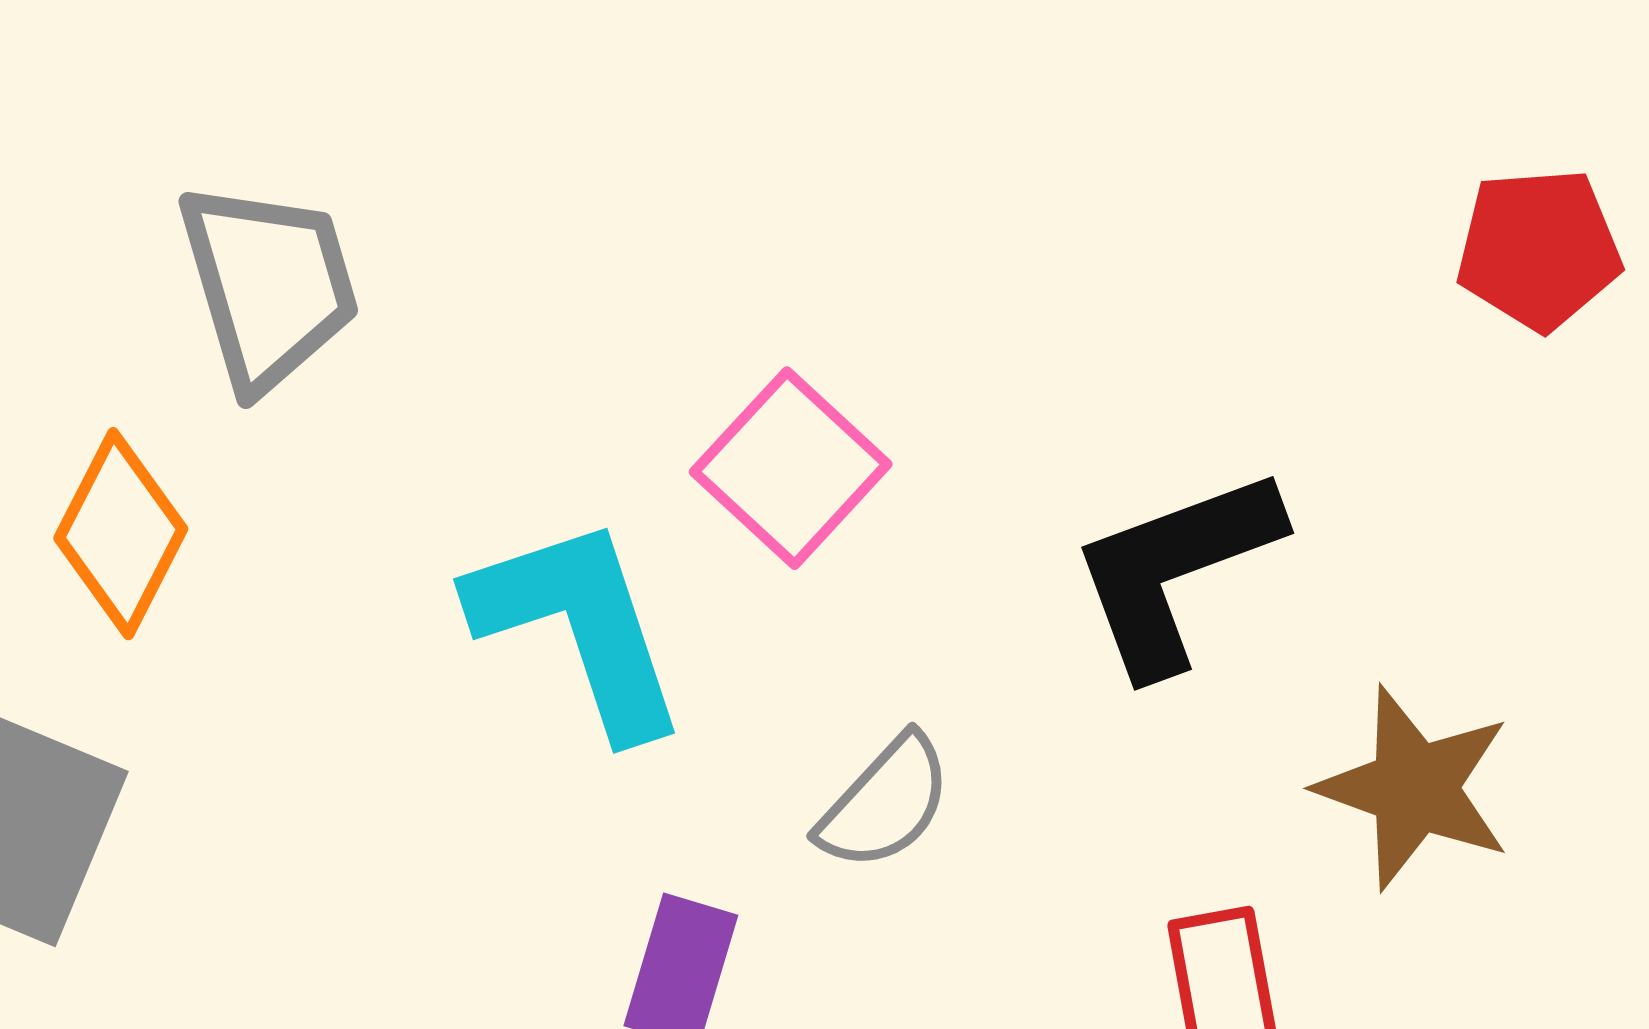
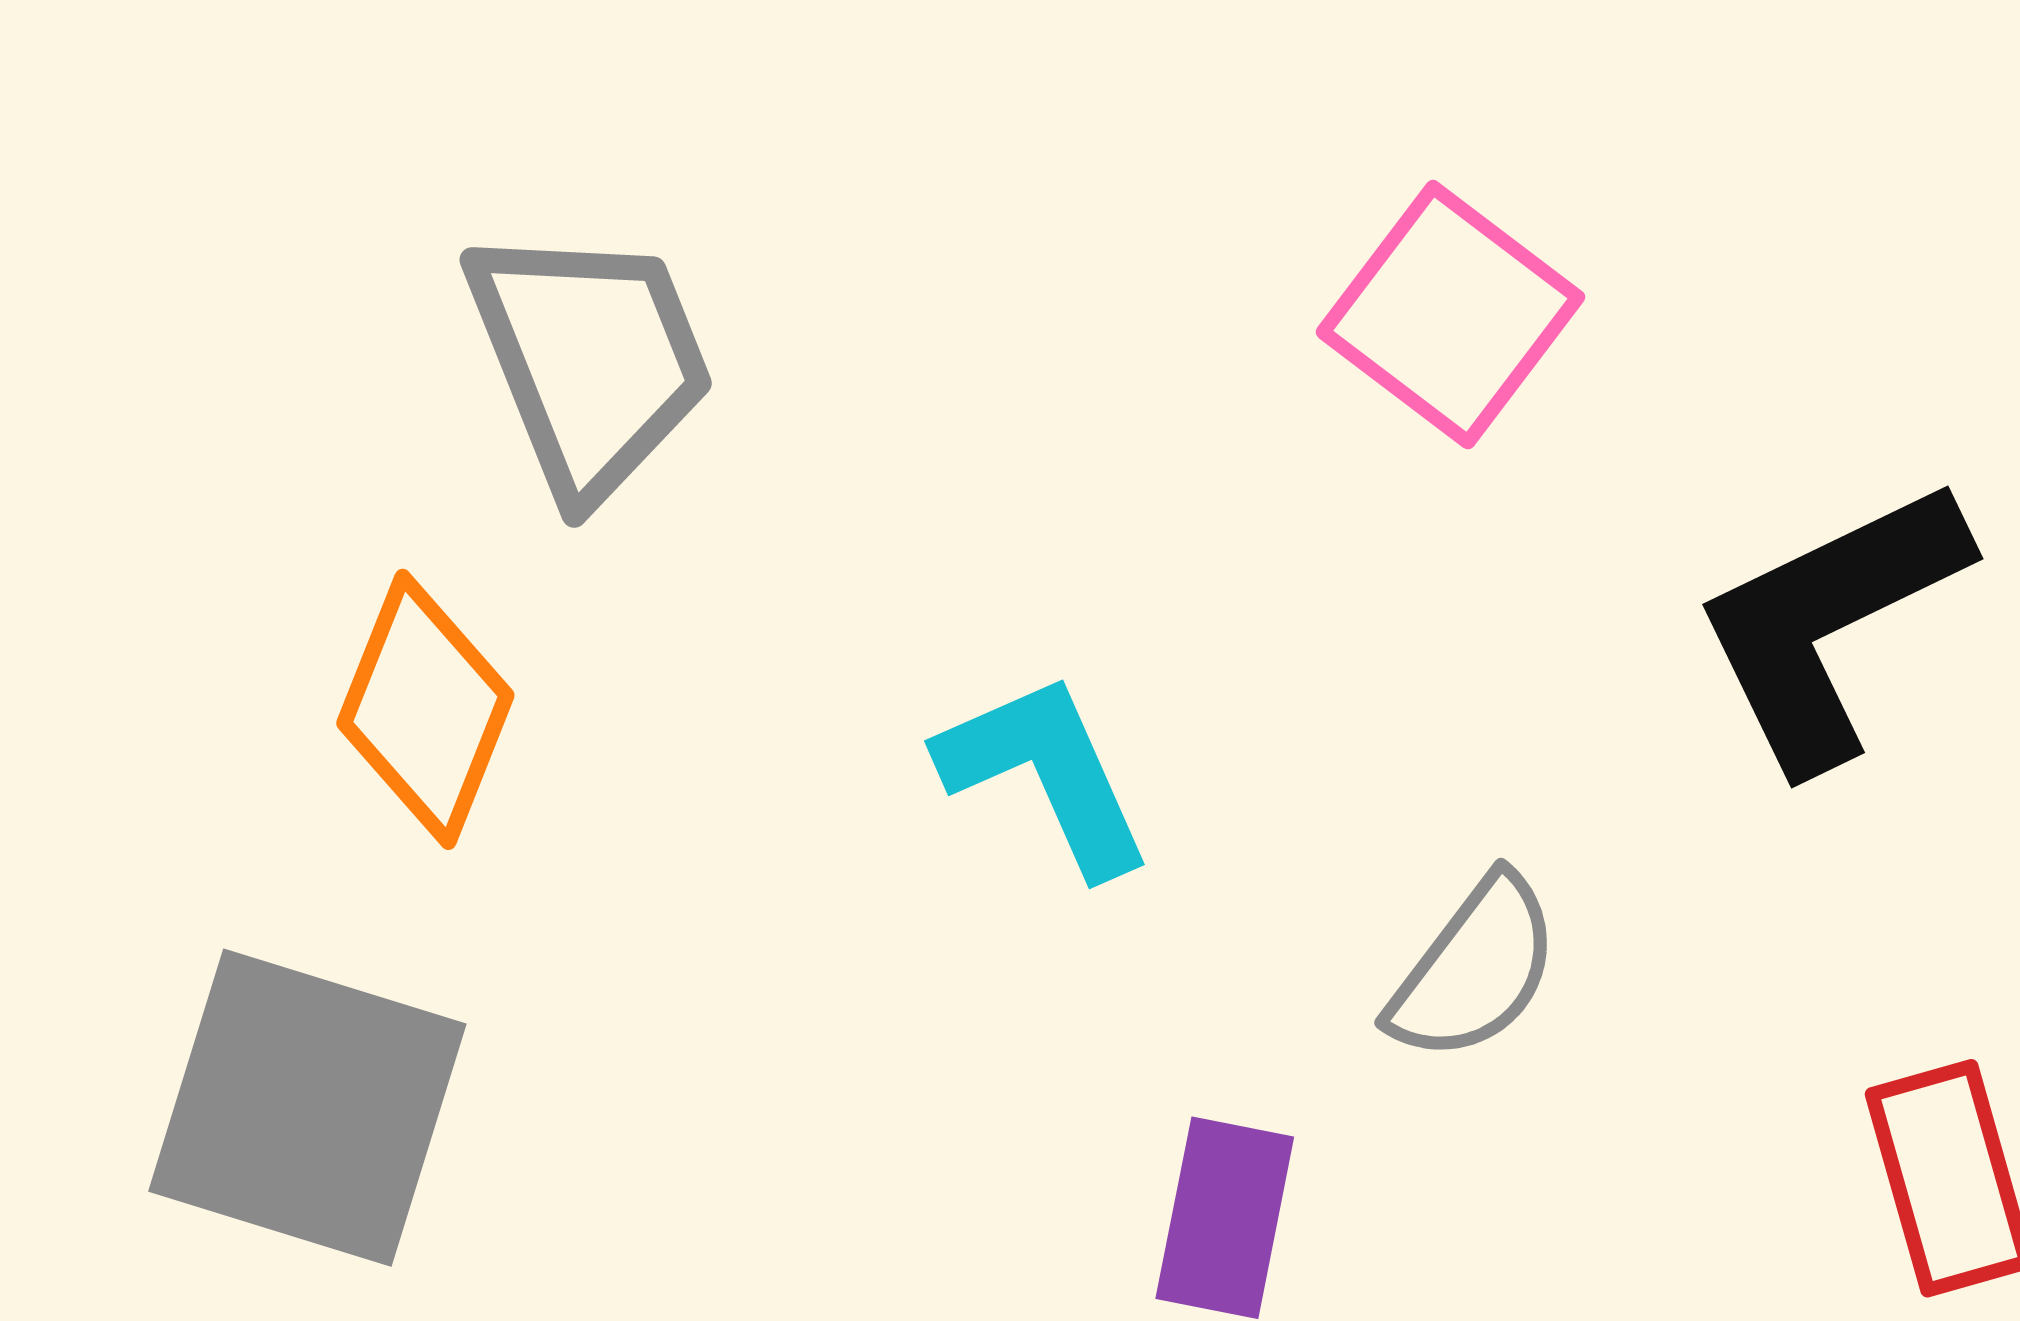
pink square: (791, 468) -> (1450, 315), moved
cyan L-shape: (579, 626) -> (1046, 774), size x0.7

